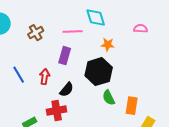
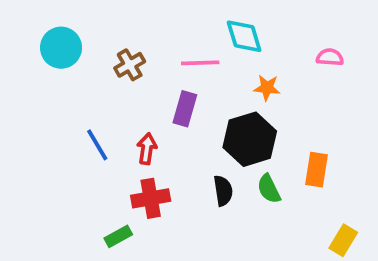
black semicircle: (67, 90) -> (223, 191), moved, turned -49
orange rectangle: (132, 106) -> (317, 170), moved
red cross: (57, 111) -> (151, 198), moved

